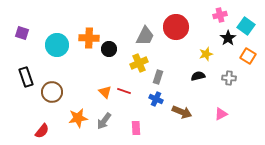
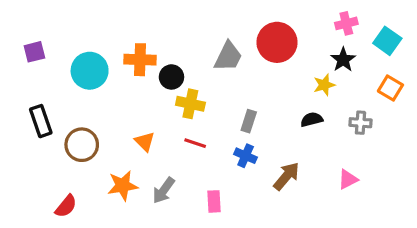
purple square: (22, 33) -> (34, 52), turned -32
black star: (228, 38) -> (343, 60), moved
yellow cross: (139, 63) -> (190, 104), moved, turned 36
orange triangle: (105, 92) -> (145, 142), moved
brown arrow: (182, 112) -> (286, 176), turned -72

